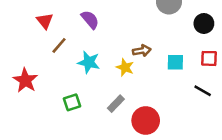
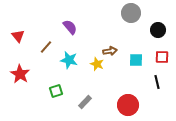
red triangle: (45, 21) -> (18, 36), moved
black line: (203, 91) -> (157, 82), turned 48
gray rectangle: (116, 104) -> (85, 102), moved
red circle: (146, 120) -> (128, 105), moved

